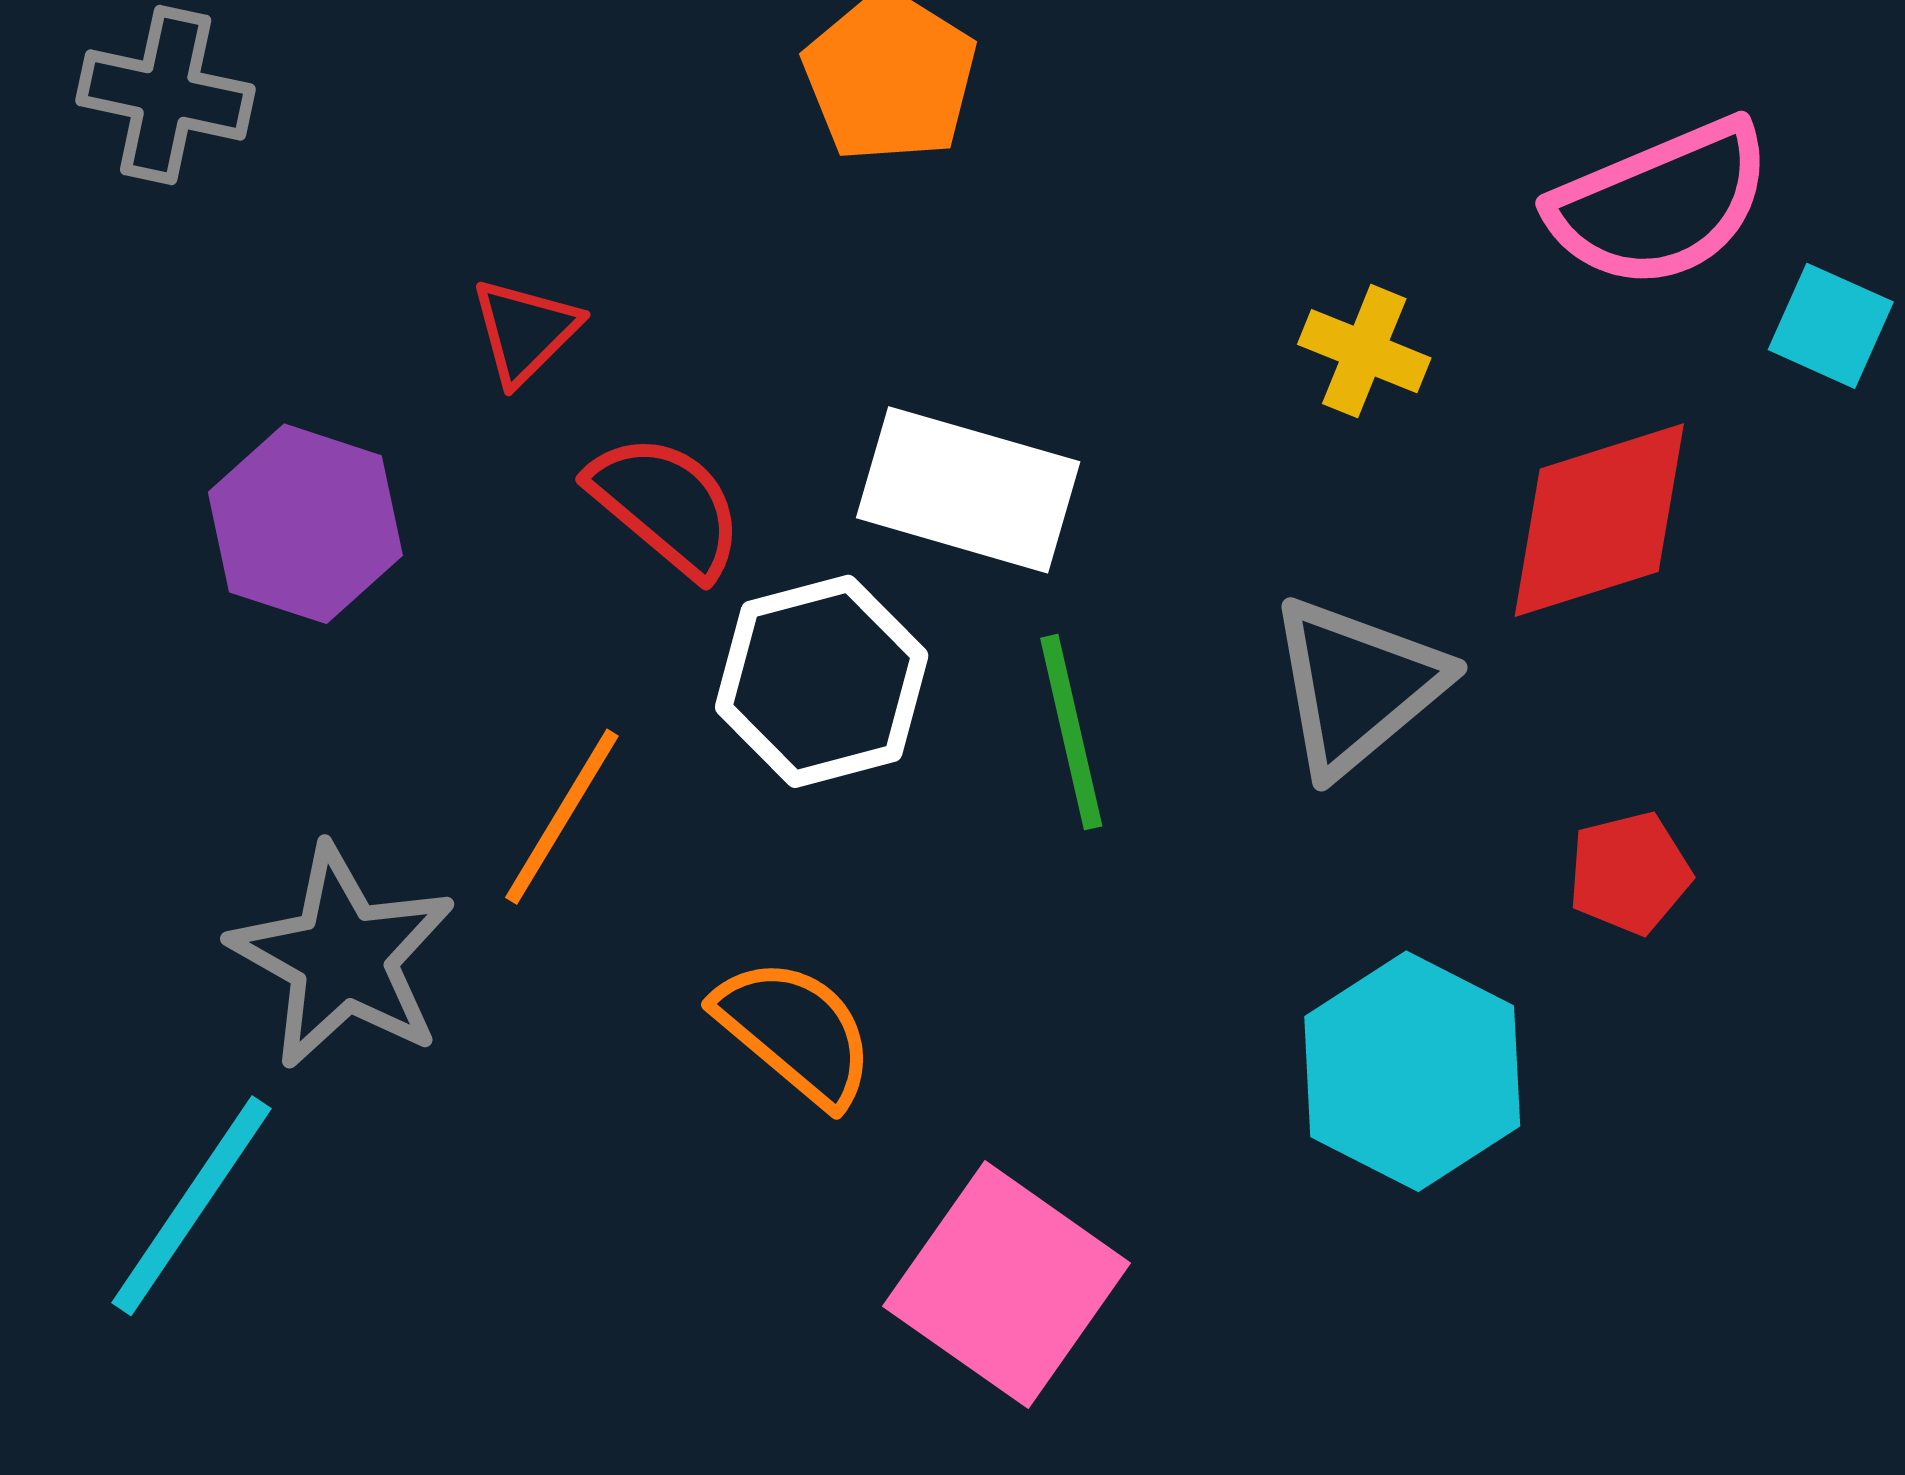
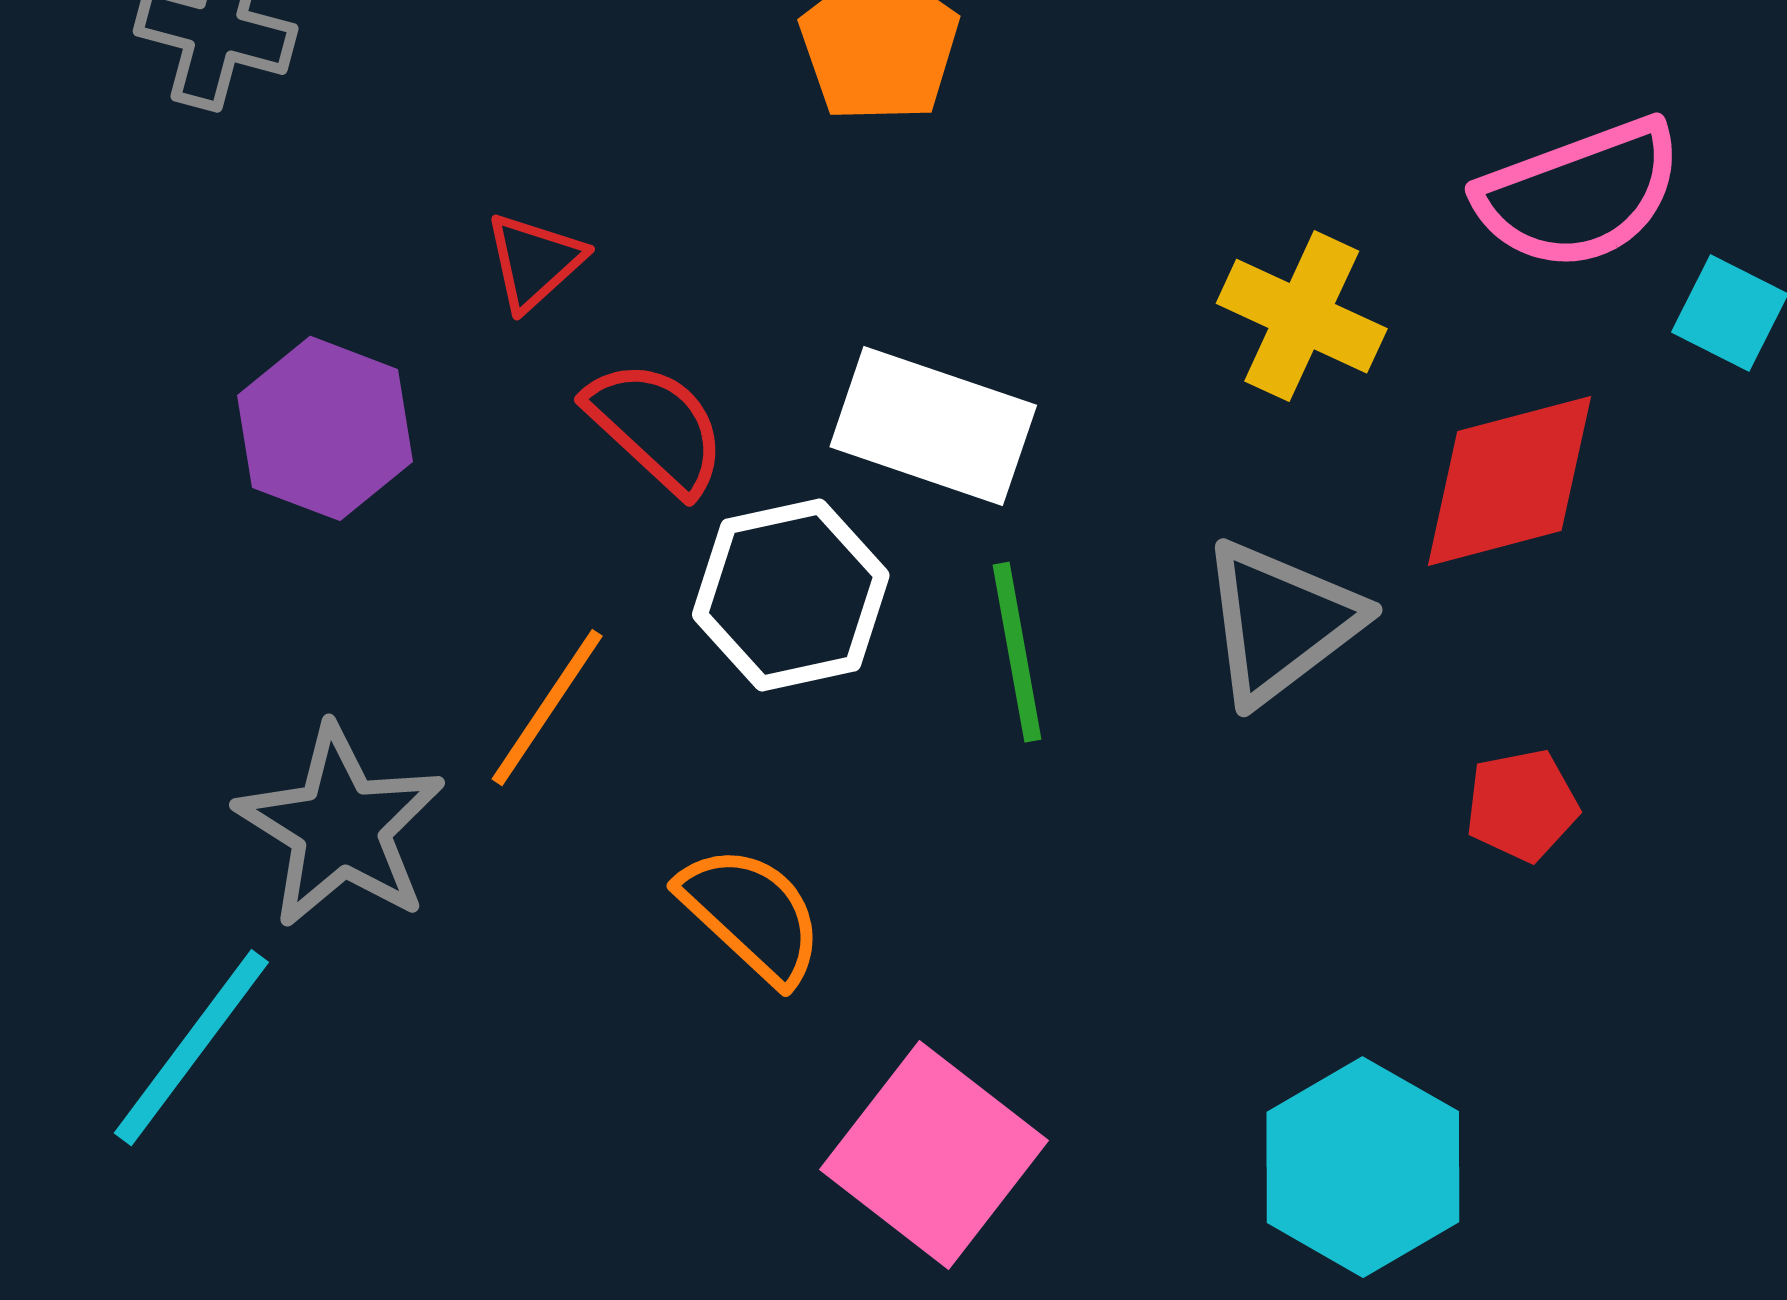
yellow cross: (1364, 351) -> (1302, 316), size x1.4
cyan hexagon: (1412, 1071) -> (1363, 1167), moved

